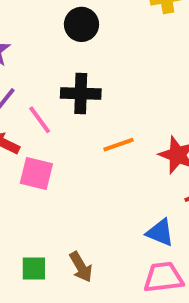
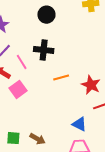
pink square: (36, 173) -> (18, 89), turned 36
brown arrow: (81, 267) -> (38, 139), turned -35

